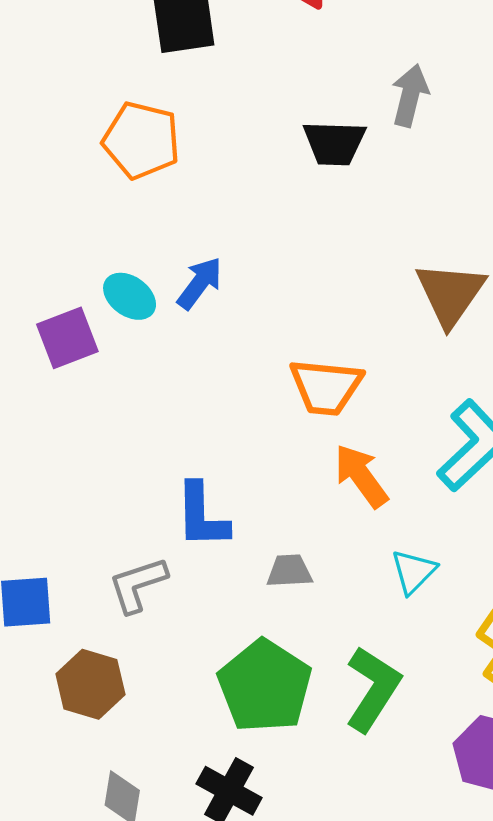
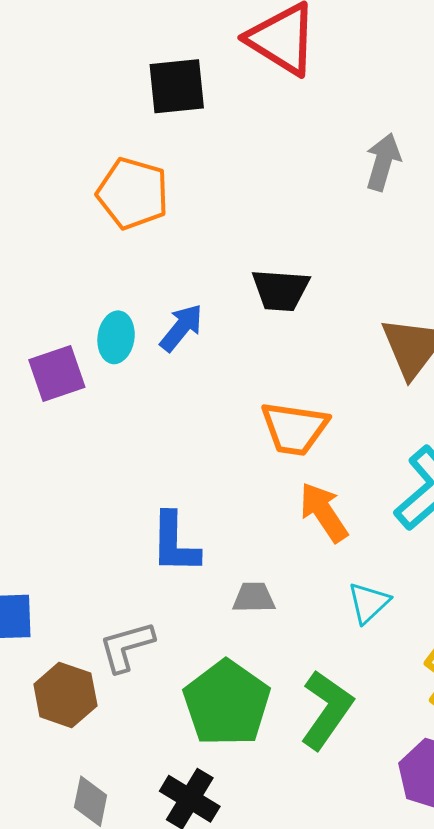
black trapezoid: (334, 143) -> (281, 290), moved
cyan ellipse: (130, 296) -> (116, 337), turned 60
gray L-shape: (138, 585) -> (126, 647), moved

